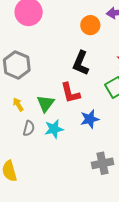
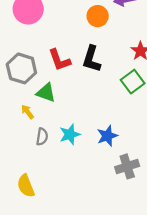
red L-shape: (70, 93) -> (59, 60), moved
green triangle: (46, 103) -> (46, 93), moved, turned -42
blue star: (90, 119) -> (107, 136), moved

